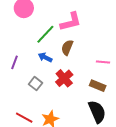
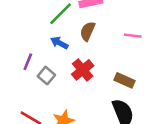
purple line: (14, 62) -> (28, 62), moved
pink line: (103, 62) -> (133, 36), moved

